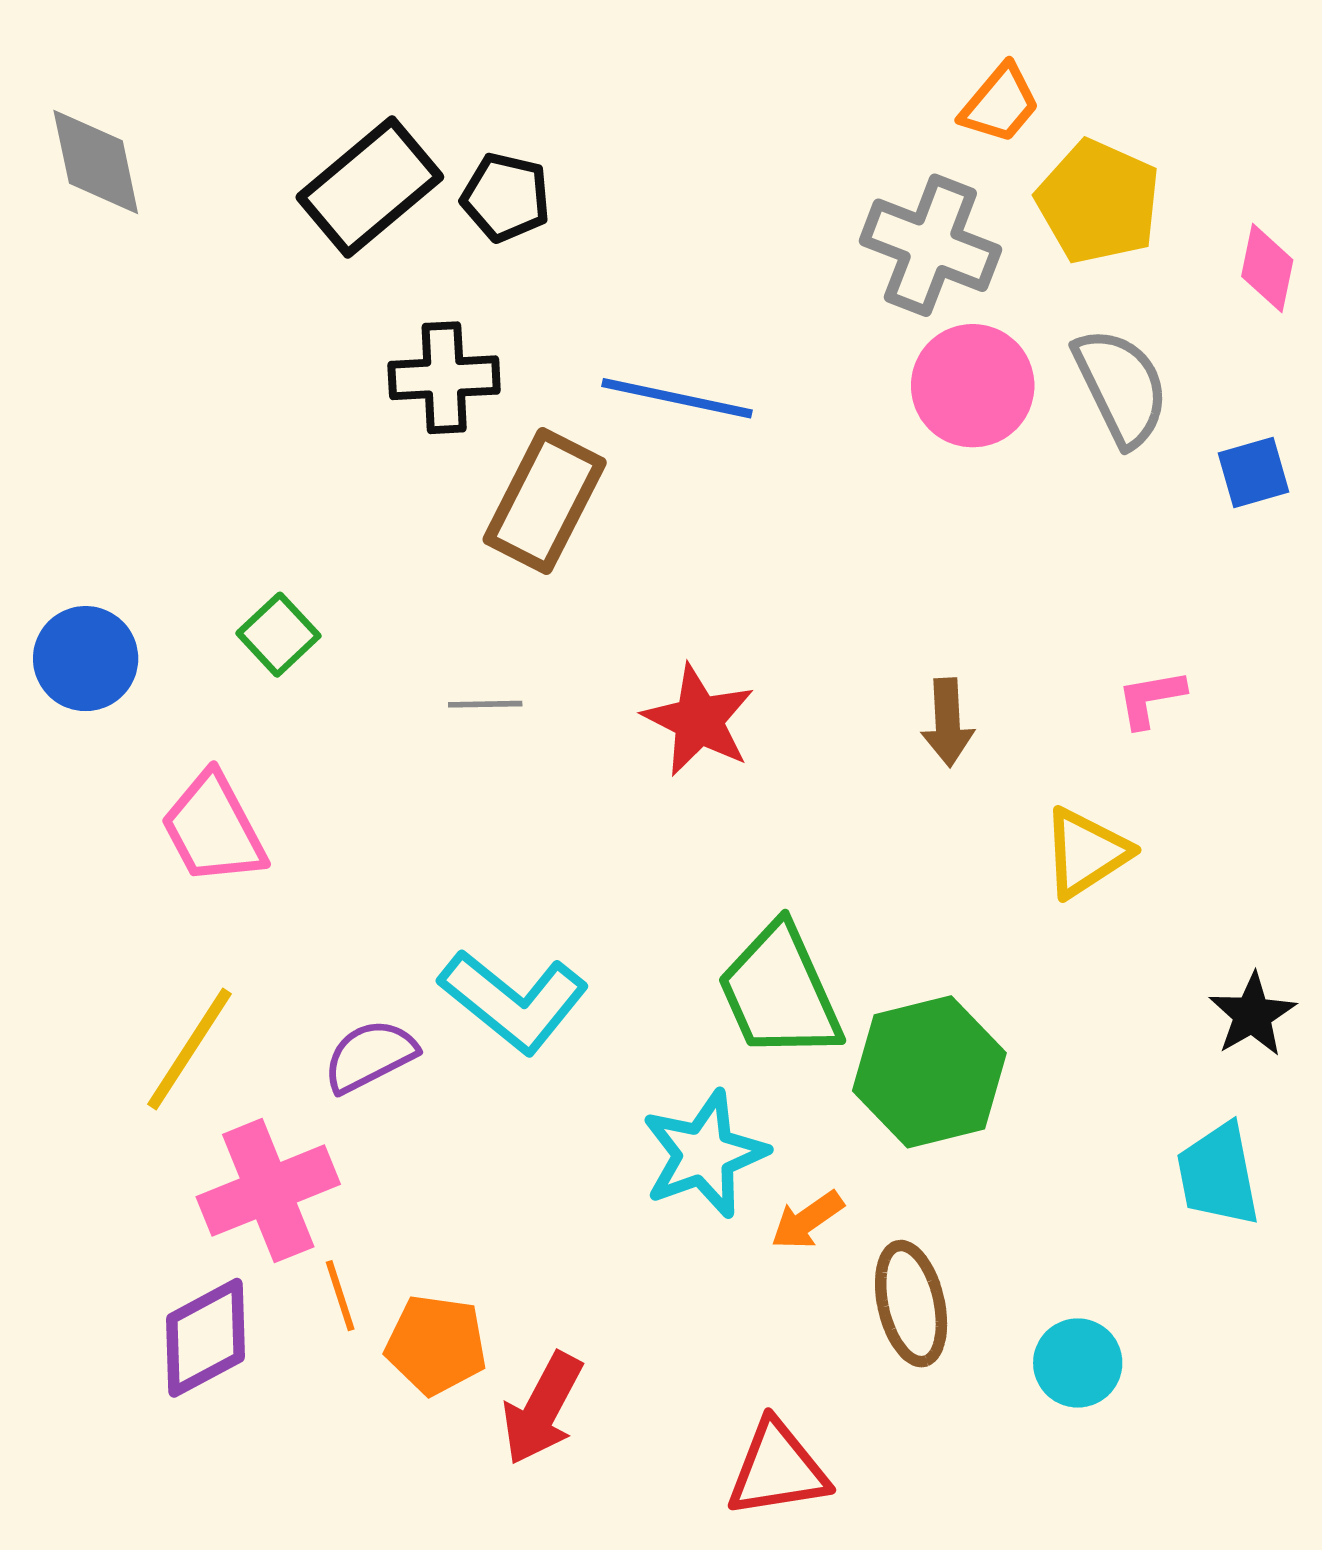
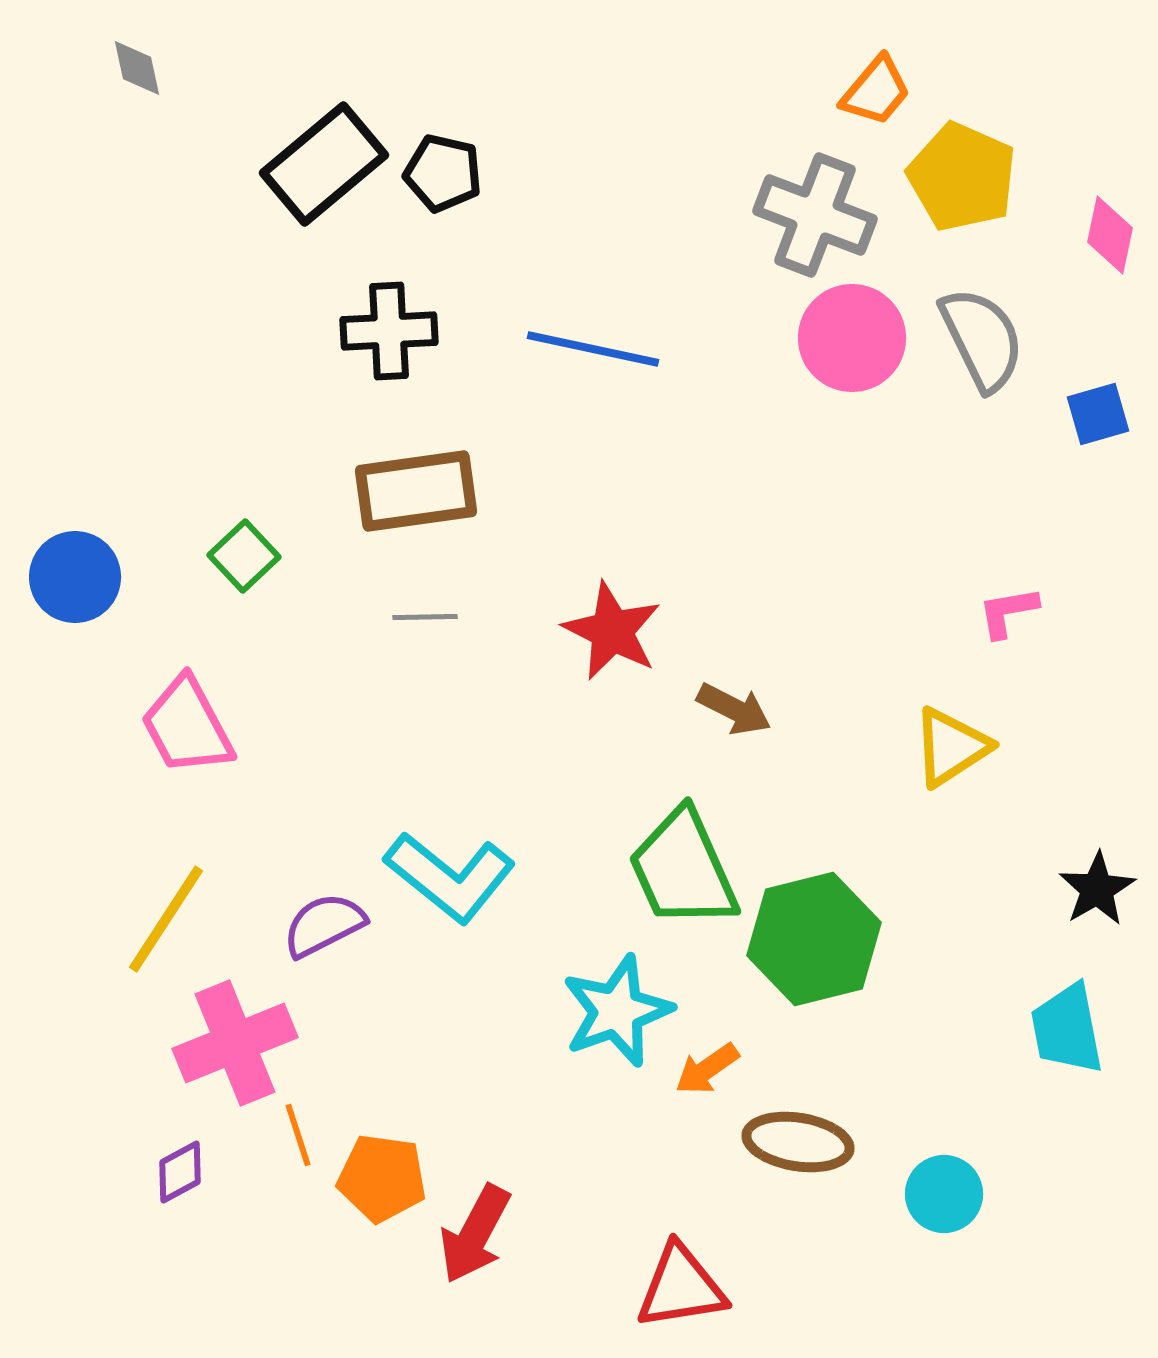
gray diamond: (96, 162) -> (137, 68), moved, size x0.6
brown rectangle: (545, 501) -> (416, 491), moved, turned 55
brown arrow: (948, 722) -> (734, 709), moved, turned -60
brown ellipse: (911, 1304) -> (798, 1142), turned -68
purple diamond: (205, 1338) -> (180, 1172), size x0.6

